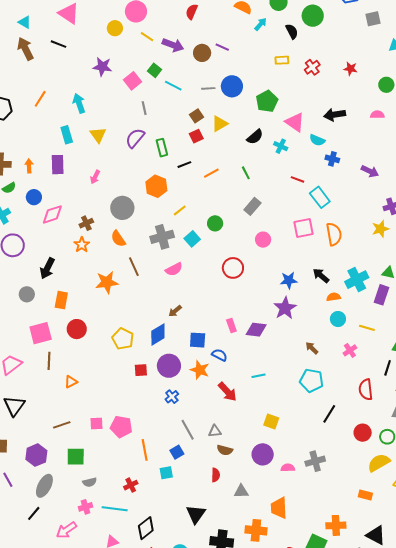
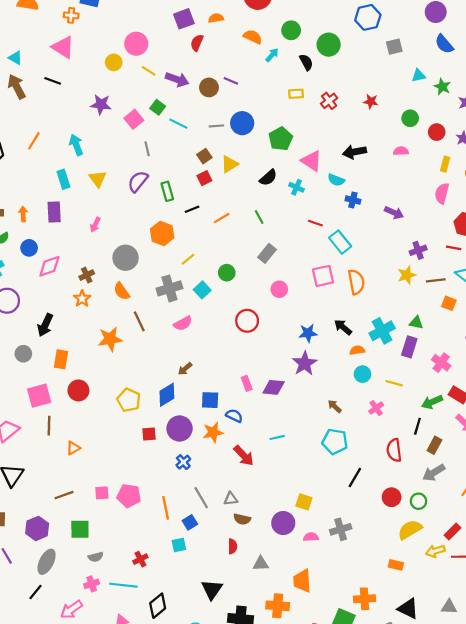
orange star: (200, 370) -> (213, 432), turned -30
yellow square: (271, 421) -> (304, 502), moved
orange line: (145, 450) -> (166, 508), moved

